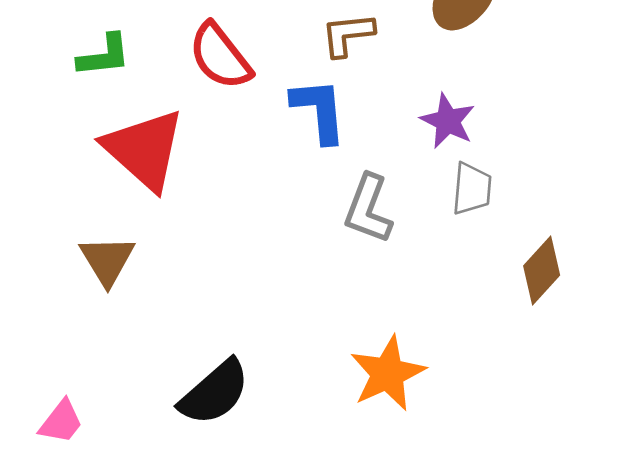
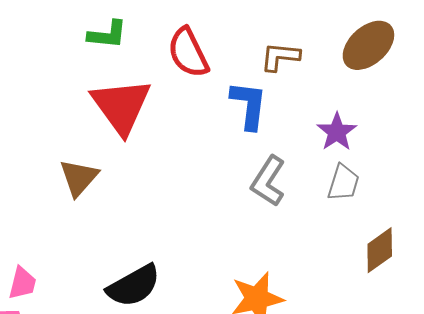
pink trapezoid: (61, 422) -> (22, 283), turned -36

